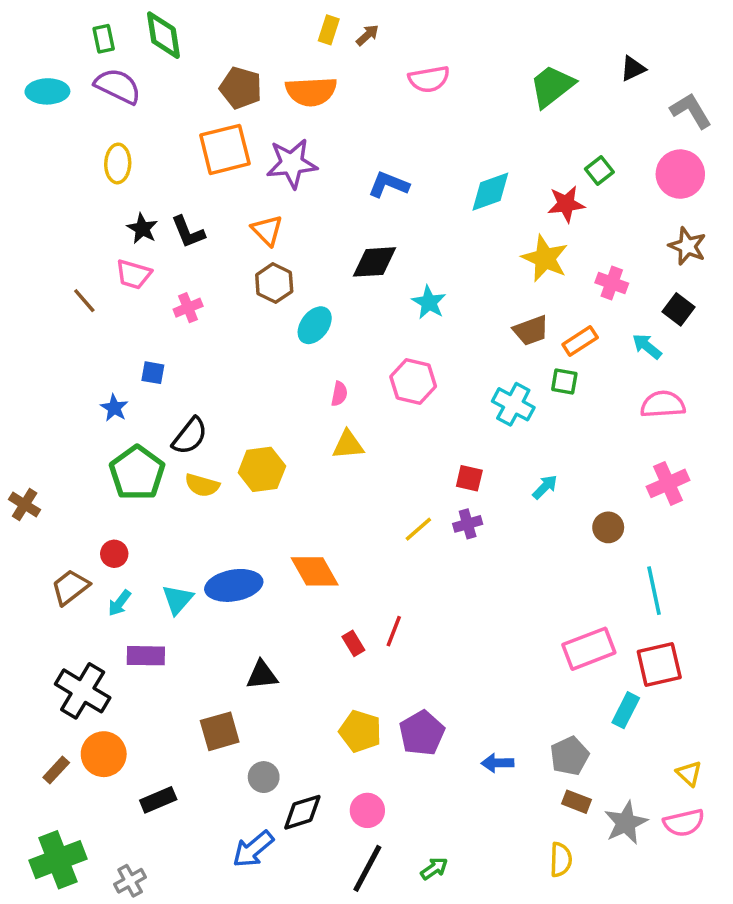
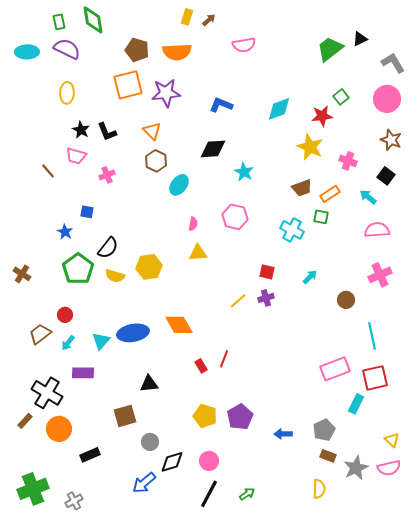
green trapezoid: (552, 86) -> (330, 49), moved
brown cross: (25, 505) -> (22, 274), moved
brown rectangle: (56, 770) -> (25, 421), moved

